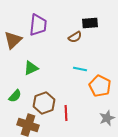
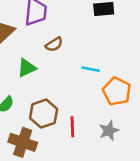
brown semicircle: (75, 37) -> (54, 44), moved
gray star: (107, 118) -> (109, 131), moved

